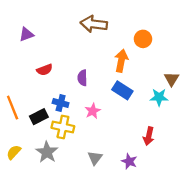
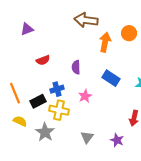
orange arrow: (121, 61) -> (105, 42), moved
blue cross: (61, 103) -> (57, 89), turned -32
yellow semicircle: (14, 152) -> (20, 121), moved, turned 72

